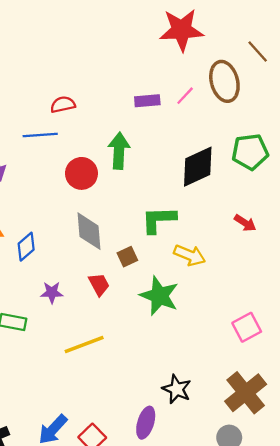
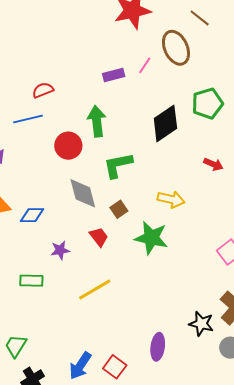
green L-shape: (159, 220) -> (118, 165), moved
blue diamond: (26, 247) -> (32, 215), turned 50
black star: (177, 389) -> (201, 324), moved

